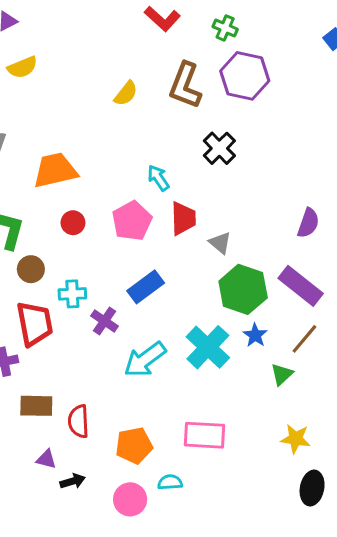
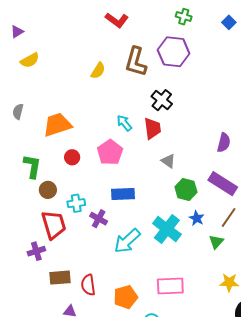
green cross: (225, 28) -> (184, 17), moved
red trapezoid: (183, 218) -> (152, 128), moved
blue rectangle: (146, 287) -> (123, 194), turned 40
green hexagon: (243, 289) -> (186, 190), size x0.7

